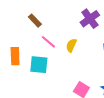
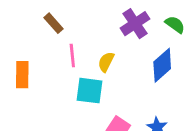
pink line: (48, 42) -> (72, 55), turned 42
cyan square: (39, 65) -> (90, 91), moved

